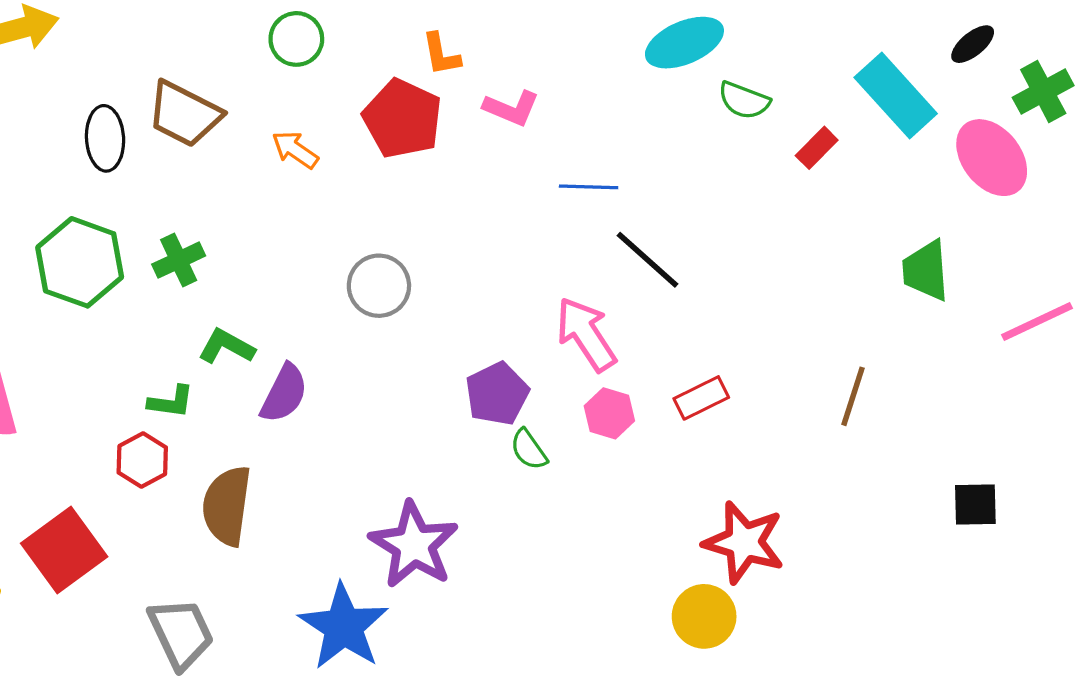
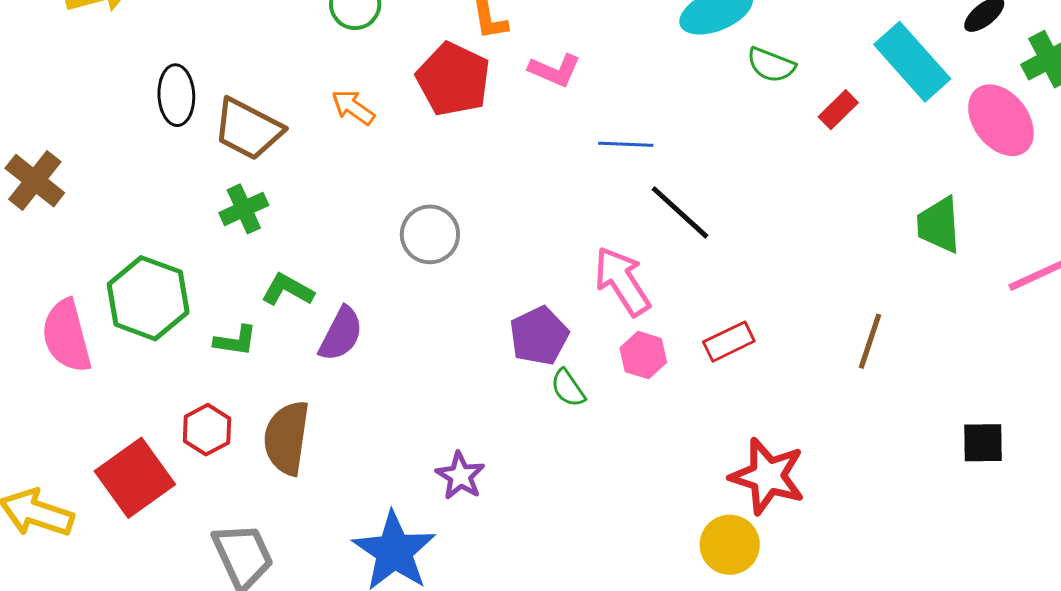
brown trapezoid: (184, 114) -> (248, 129), moved
green hexagon: (80, 262) -> (148, 298), moved
red hexagon: (142, 460) -> (207, 430), moved
purple star: (414, 545) -> (460, 476), size x0.6

